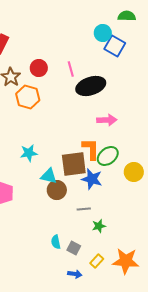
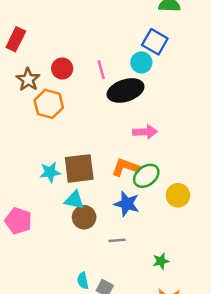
cyan circle: (103, 33) -> (141, 62), moved
orange L-shape: (91, 149) -> (126, 167), turned -70
brown square: (74, 164) -> (79, 168), moved
green star: (99, 226) -> (161, 261), moved

